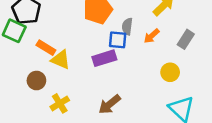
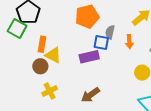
orange arrow: (152, 36) -> (129, 42), turned -56
orange rectangle: (46, 48) -> (42, 44), turned 63
brown circle: (36, 81) -> (40, 66), moved

